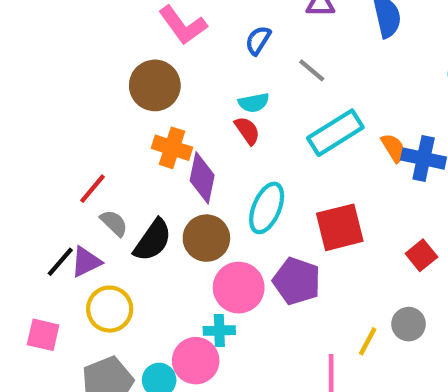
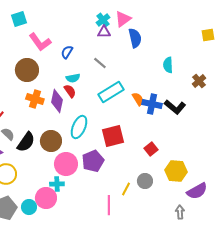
blue semicircle: (258, 40) -> (67, 52), moved
purple diamond: (202, 178) -> (57, 101), moved
purple pentagon: (297, 281) -> (93, 161), turned 30

